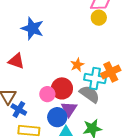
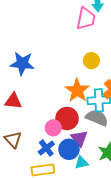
yellow circle: (99, 18) -> (91, 61), moved
orange star: (77, 65) -> (77, 90), size x1.6
blue cross: (19, 109) -> (46, 148), moved, turned 35

